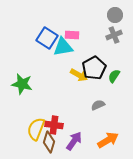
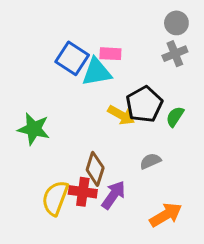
purple arrow: (74, 141) -> (114, 195), moved
brown diamond: (49, 142) -> (95, 169), moved

